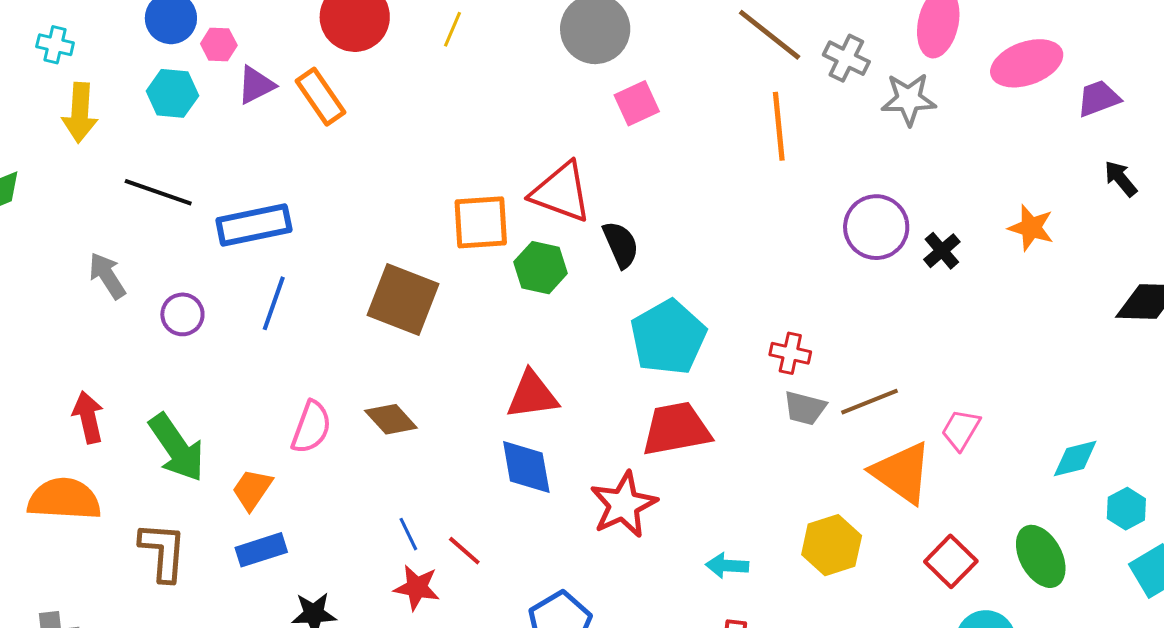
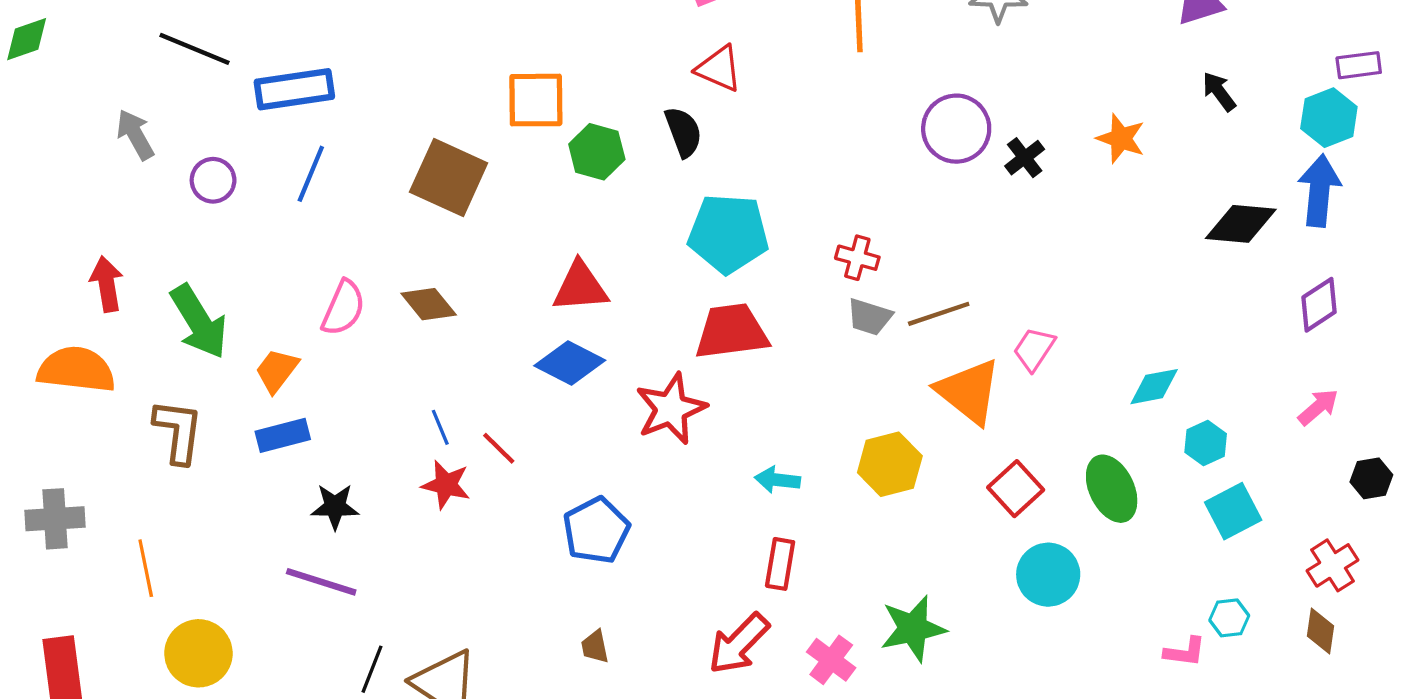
red triangle: (561, 192) -> (719, 69), moved, size x0.7
cyan pentagon: (668, 337) -> (728, 233), turned 30
blue diamond: (526, 467) -> (570, 363), turned -56

